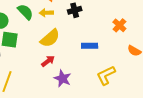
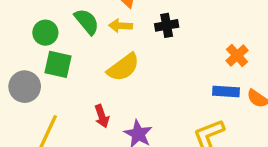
blue rectangle: (90, 46) -> (226, 91), moved
red arrow: (48, 61) -> (102, 116), moved, turned 104

